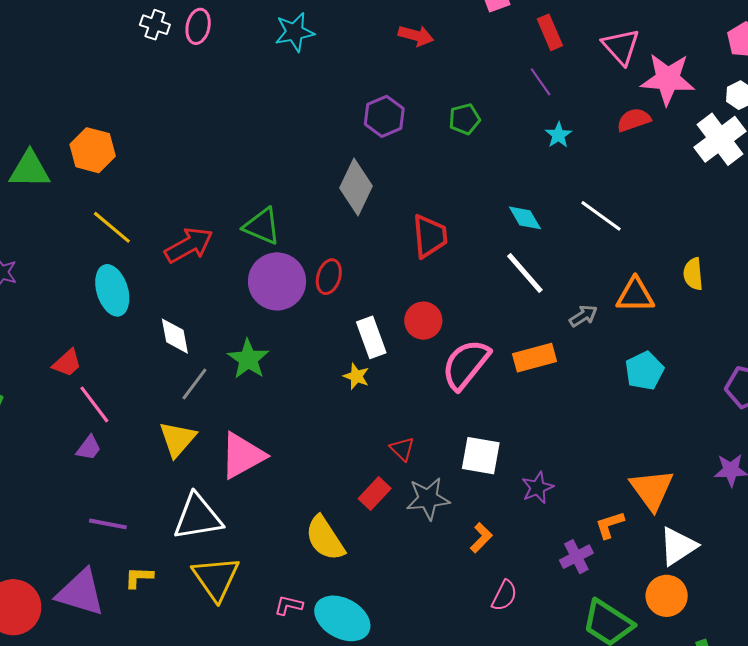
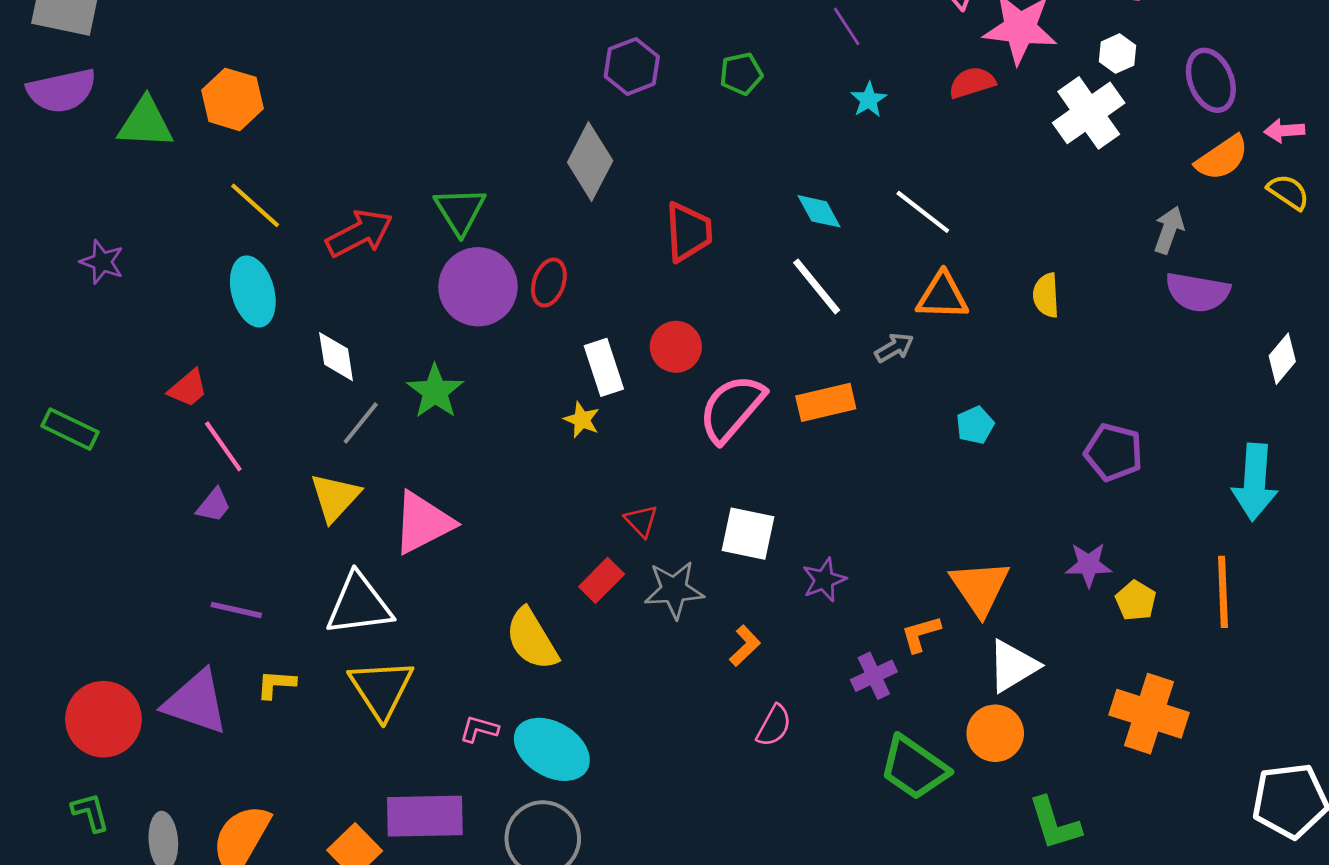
green triangle: (262, 226) -> (460, 211), turned 33
orange triangle: (635, 295) -> (942, 296), moved
cyan pentagon: (644, 371) -> (975, 425), size x0.7

